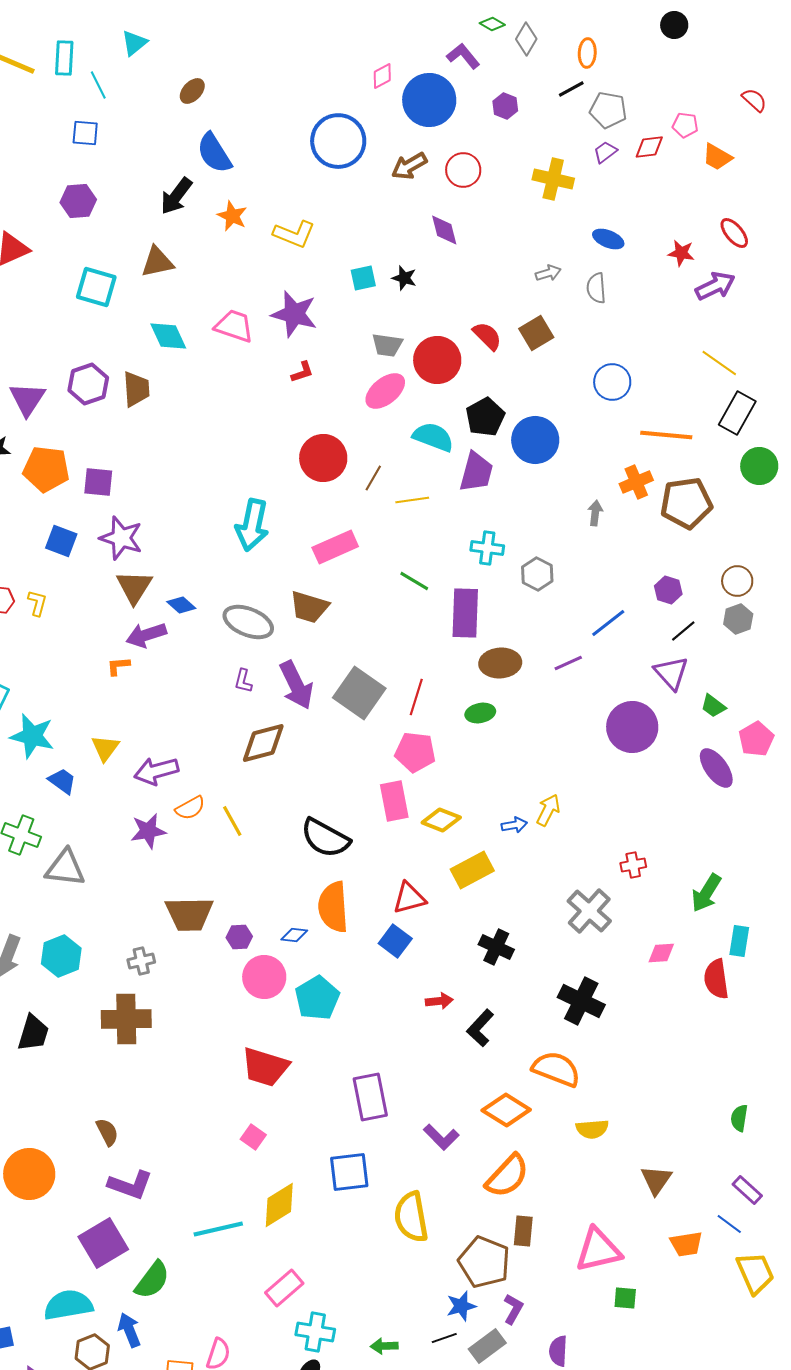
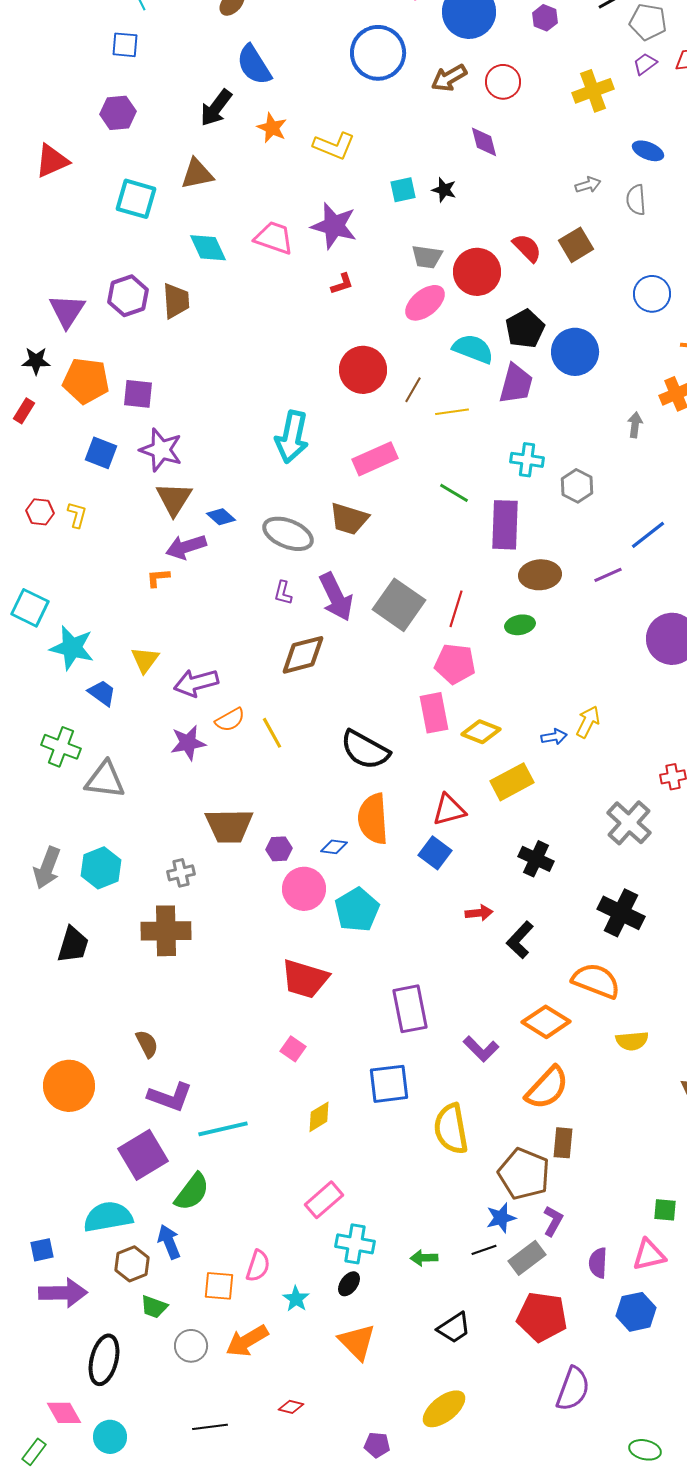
yellow cross: (553, 179) -> (593, 91), turned -33
yellow diamond: (279, 1205) -> (319, 1117), size x0.7
cyan line: (218, 1229) -> (223, 1129), moved
pink triangle: (598, 1250) -> (649, 1255), moved, size x0.7

